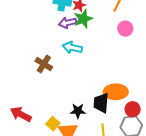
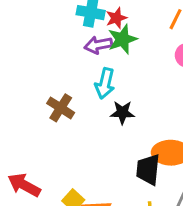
cyan arrow: (72, 48) -> (105, 83), turned -90
black star: (78, 111) -> (122, 113), moved

